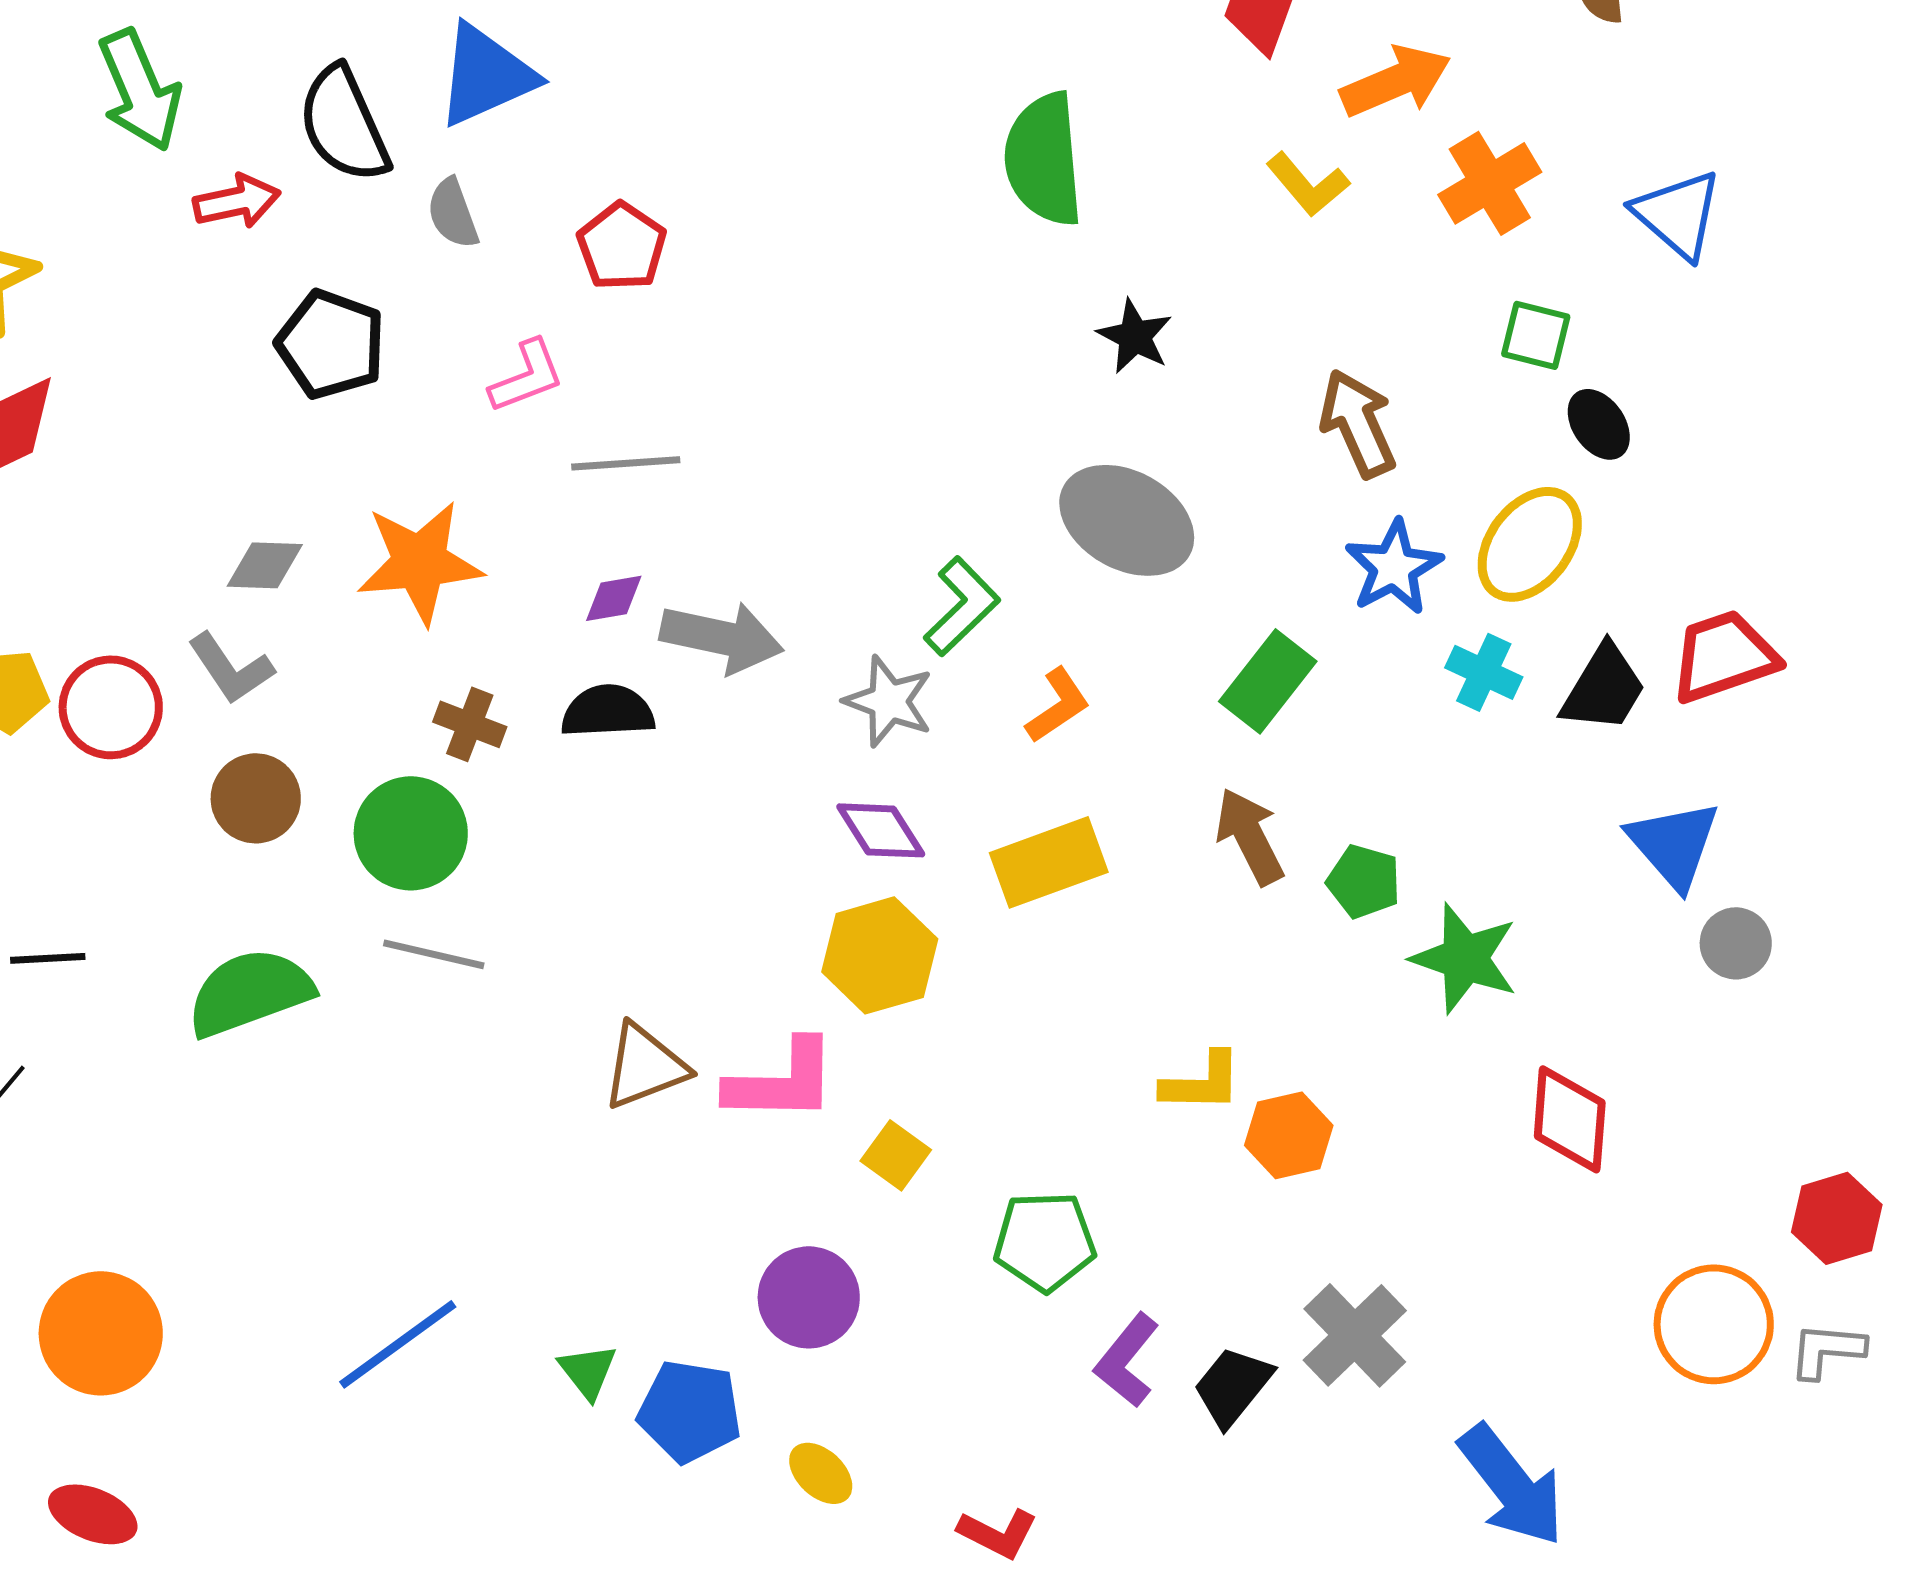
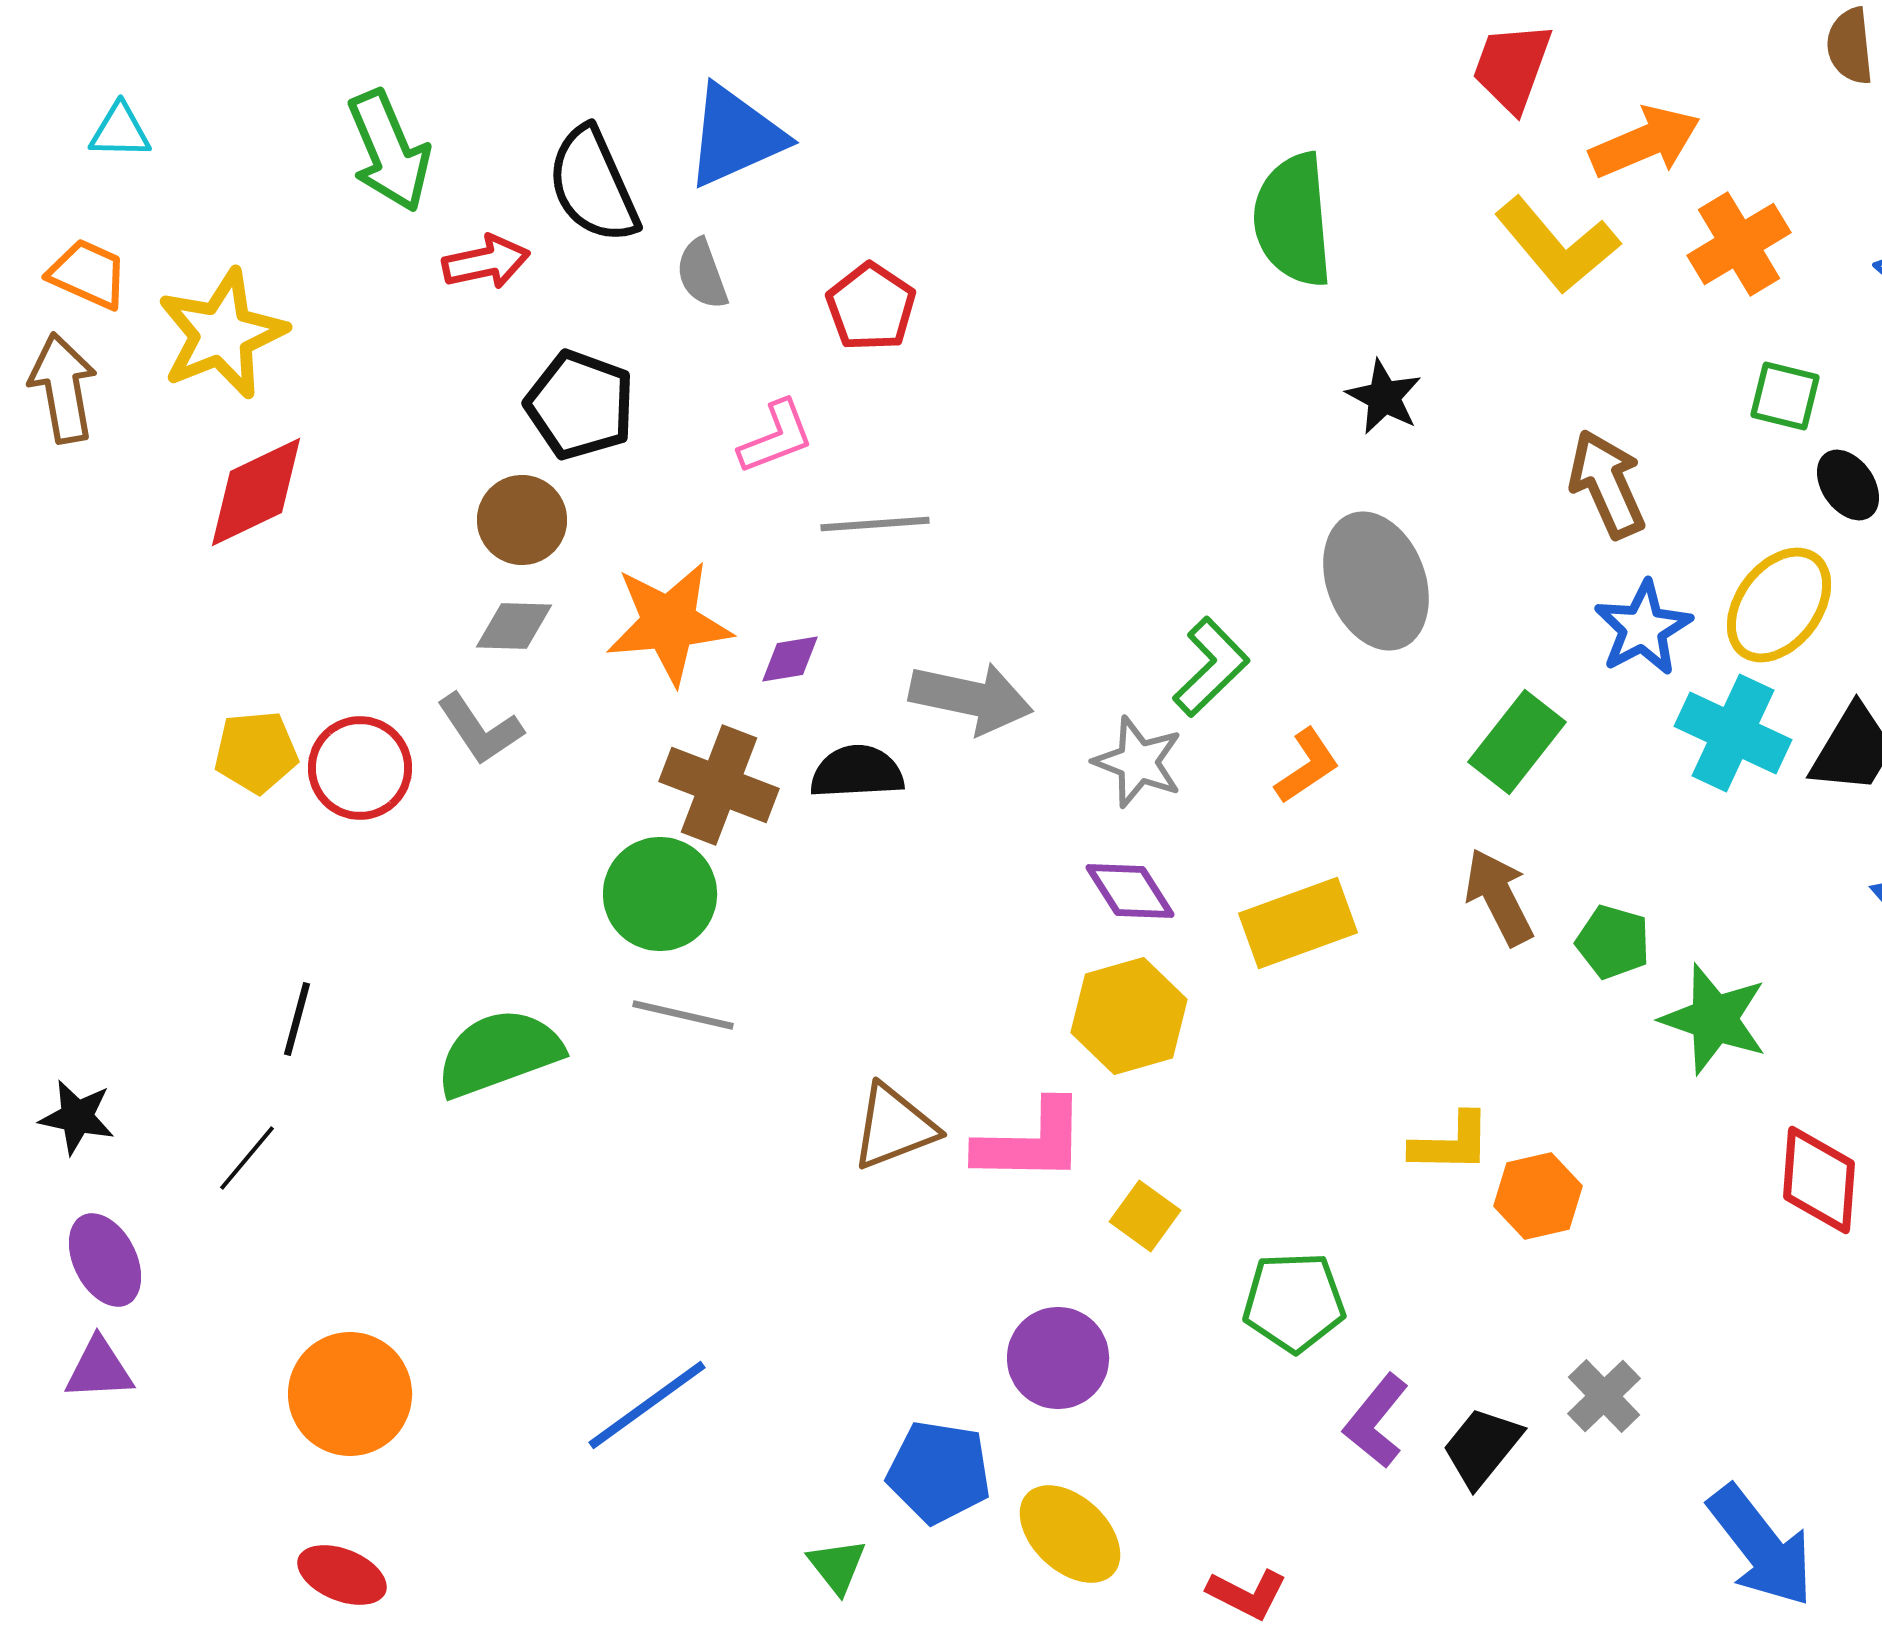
yellow L-shape: (1308, 184) -> (1557, 245), size x1.5
gray ellipse: (1127, 520) -> (1376, 581), turned 40
purple diamond: (614, 598) -> (790, 659), moved
cyan cross: (1484, 672) -> (1733, 733), size x1.5
brown cross: (470, 724) -> (719, 785), size x1.6
brown circle: (256, 798) -> (522, 520), moved
black line: (48, 958) -> (297, 1019), turned -72
gray cross: (1355, 1335) -> (1604, 1396), size x0.7
green triangle: (588, 1371) -> (837, 1566), moved
yellow ellipse: (821, 1473) -> (1070, 1534), size x1.6

